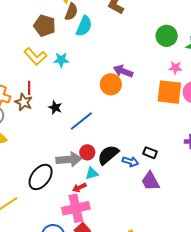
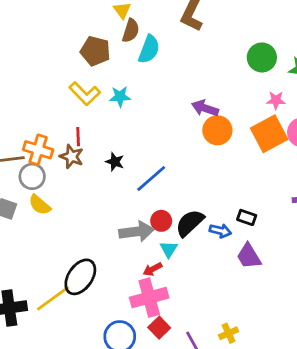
orange circle: (111, 84) -> (217, 130), moved
orange square: (169, 92) -> (269, 134), turned -32
cyan triangle: (92, 173) -> (169, 249), turned -40
black ellipse: (41, 177) -> (80, 277), moved

